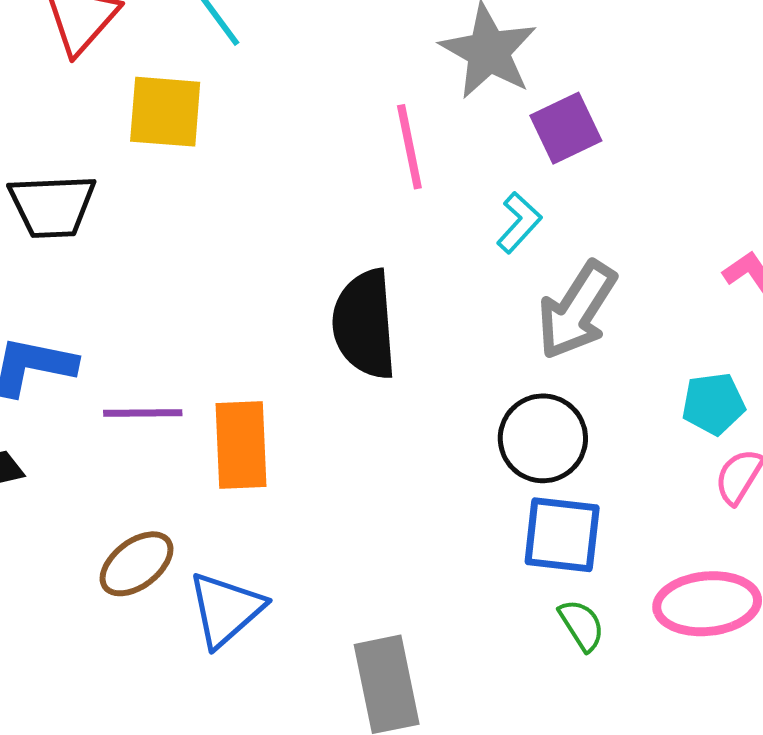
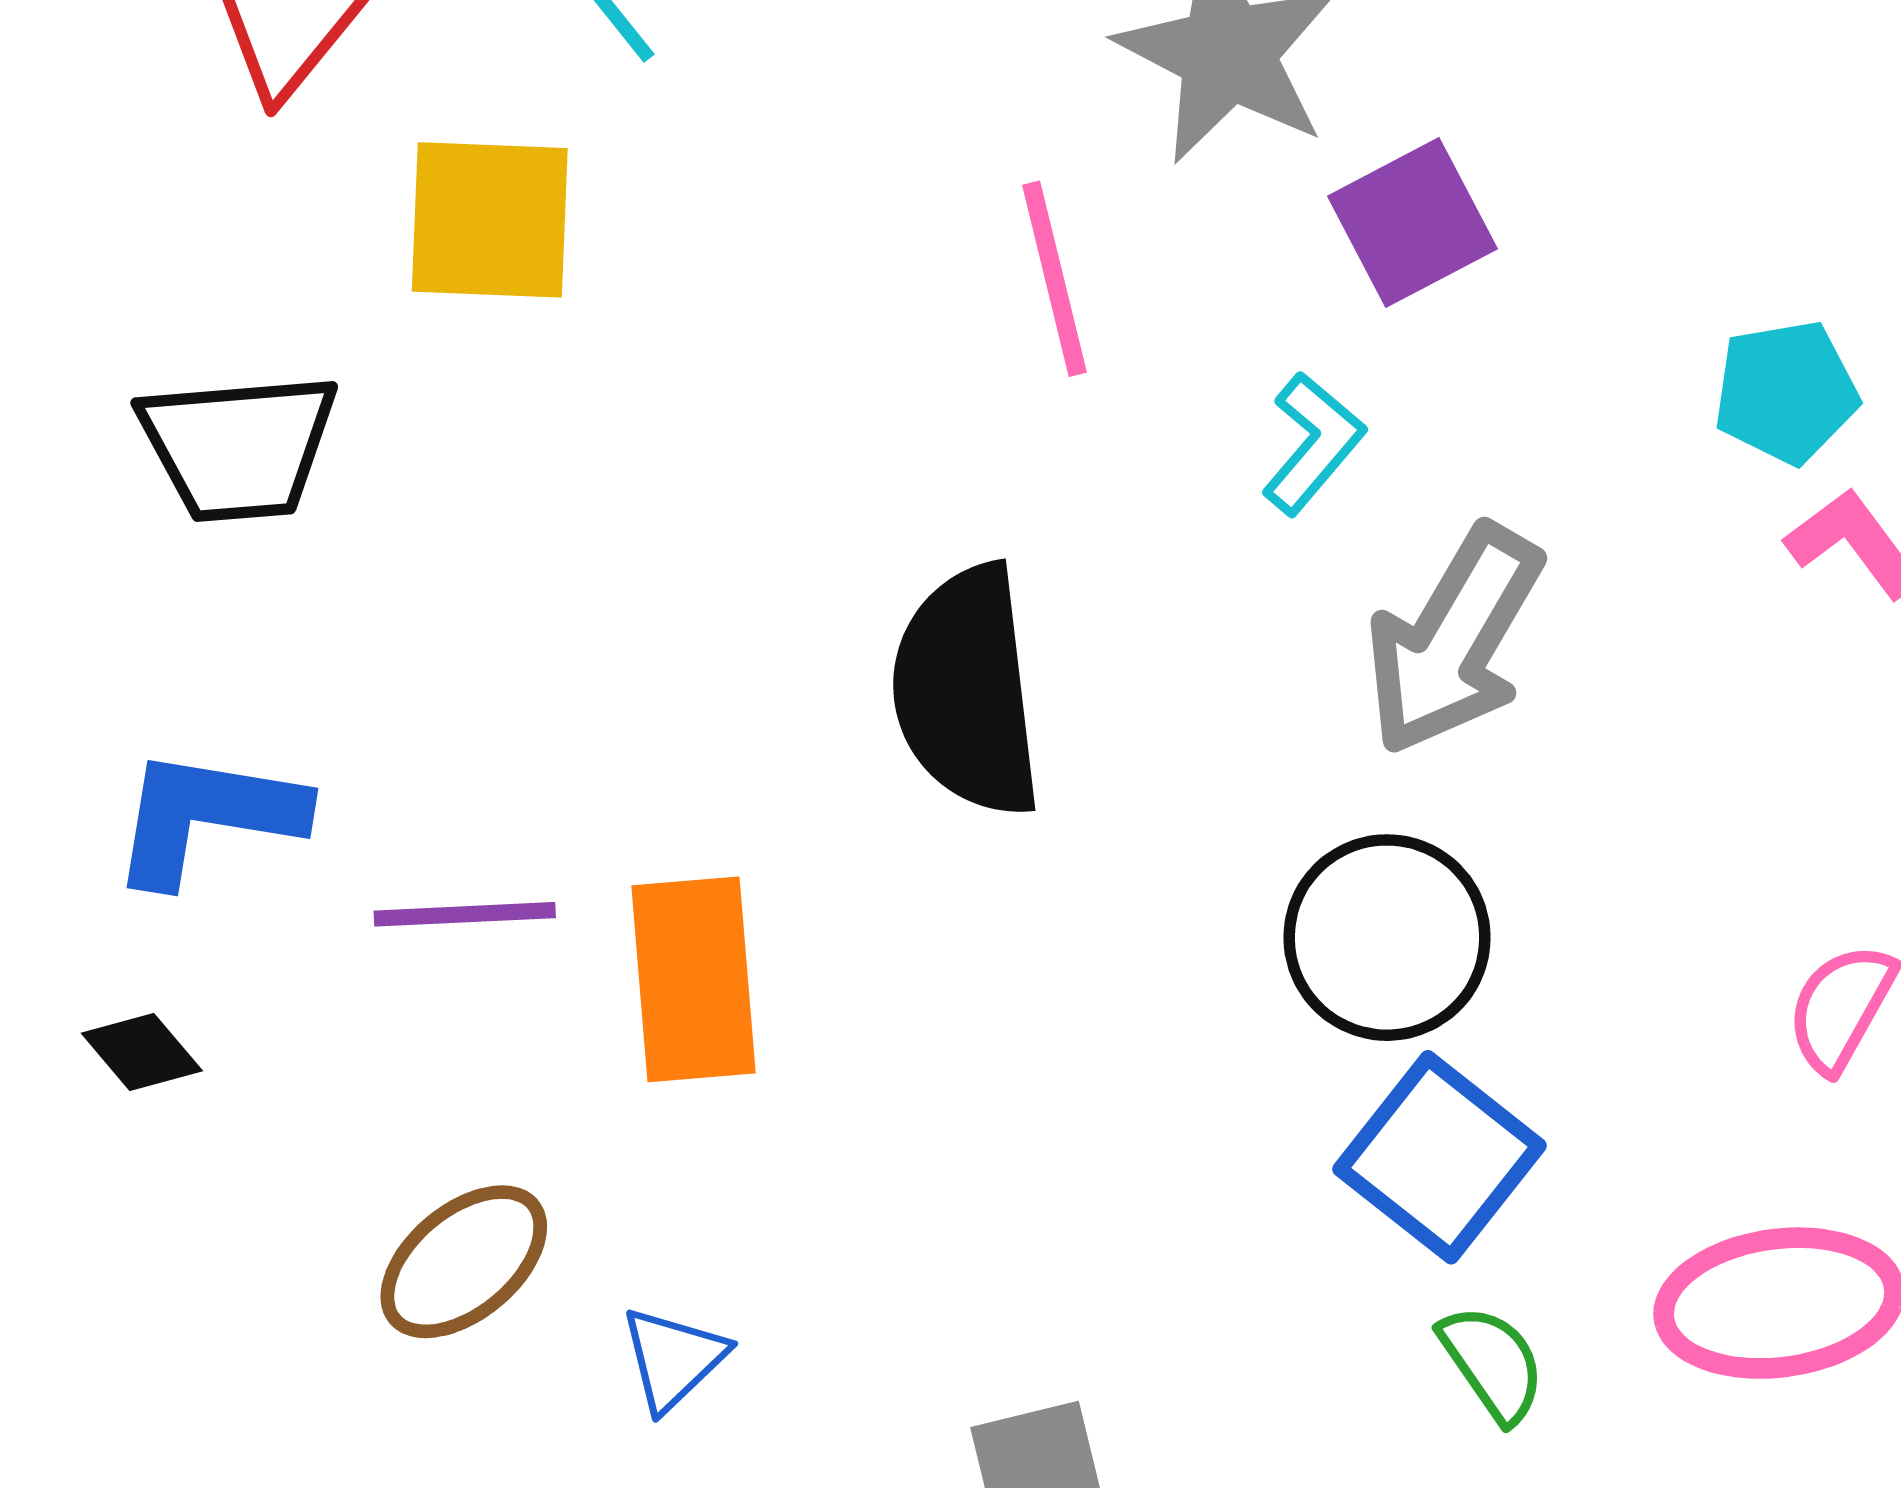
cyan pentagon: (713, 404) -> (1786, 392), moved
blue square: (562, 535) -> (1440, 1157), turned 34
blue triangle: (226, 609) -> (673, 1359), size x0.6

